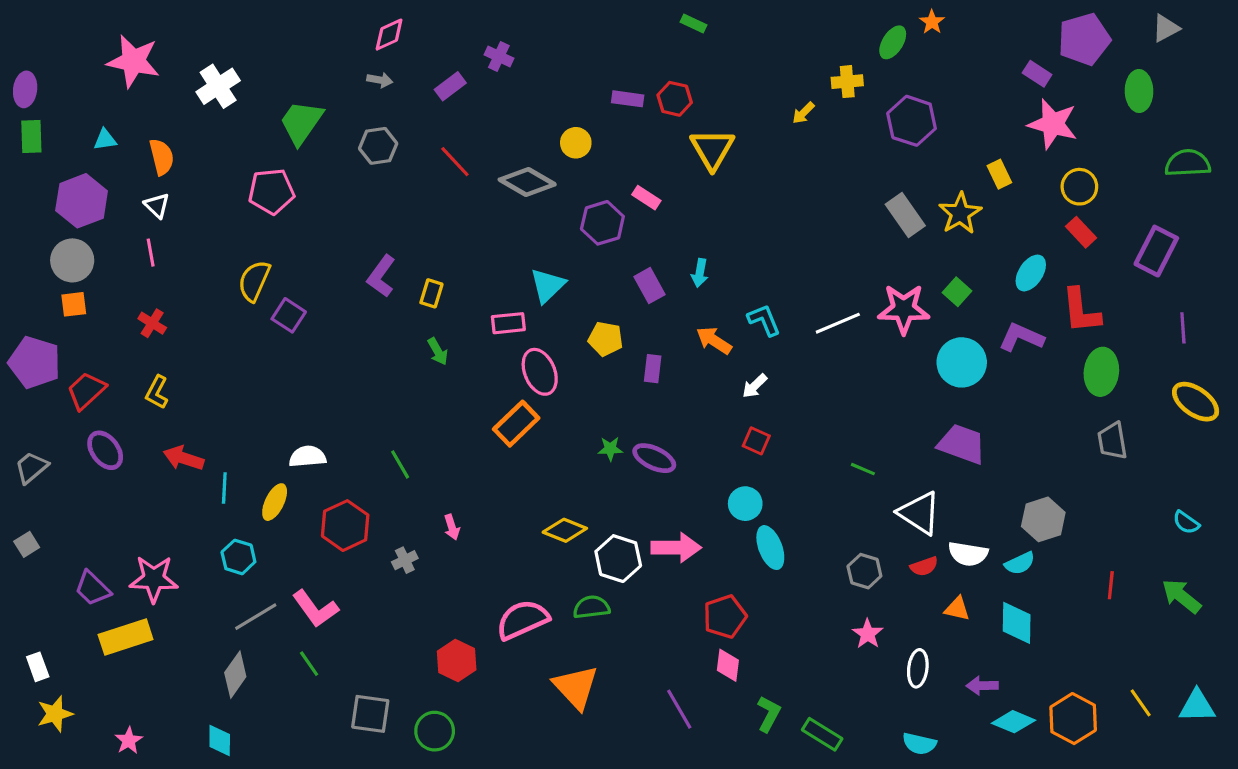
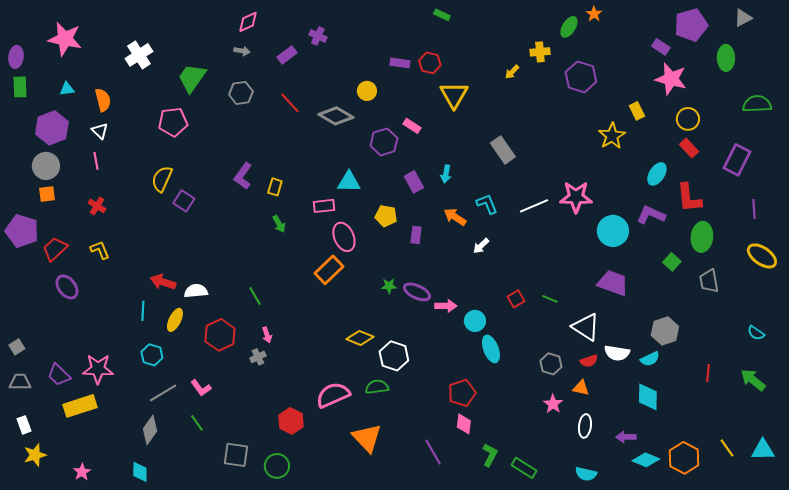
pink star: (133, 61) -> (65, 39), moved
gray rectangle: (905, 215) -> (503, 150), moved
cyan triangle: (548, 286) -> (349, 182), turned 45
green square: (957, 292) -> (672, 262), moved
yellow L-shape: (157, 392) -> (100, 250), turned 130
red square: (756, 441) -> (516, 299), moved, turned 36
red arrow: (184, 458) -> (163, 282), moved
gray trapezoid: (31, 468) -> (20, 382), moved, turned 40
pink arrow: (452, 527) -> (267, 335), moved
pink arrow: (676, 548) -> (446, 306), moved, size x0.7
pink L-shape: (315, 609) -> (201, 388), size x0.7
orange triangle: (957, 609) -> (581, 388), moved

